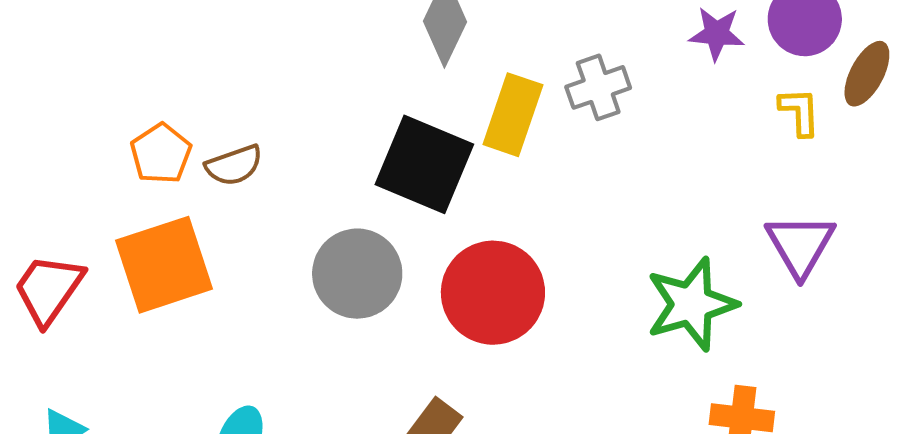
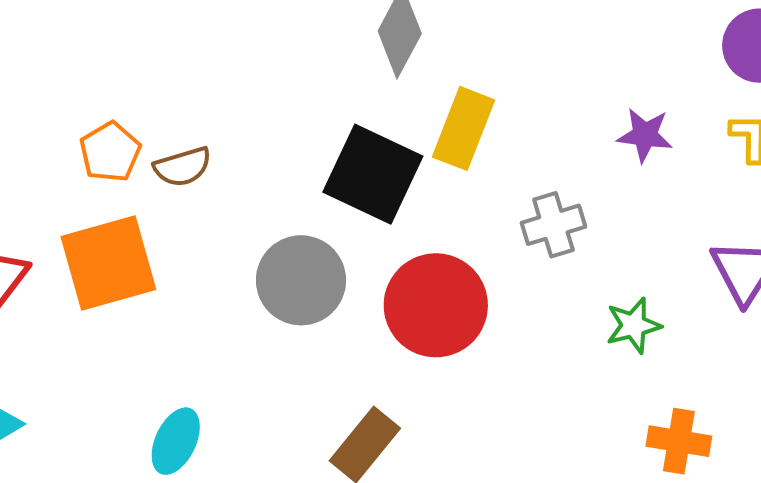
purple star: (717, 34) -> (645, 135), moved
gray cross: (598, 87) -> (553, 225), moved
green star: (691, 304) -> (633, 325), size x0.6

